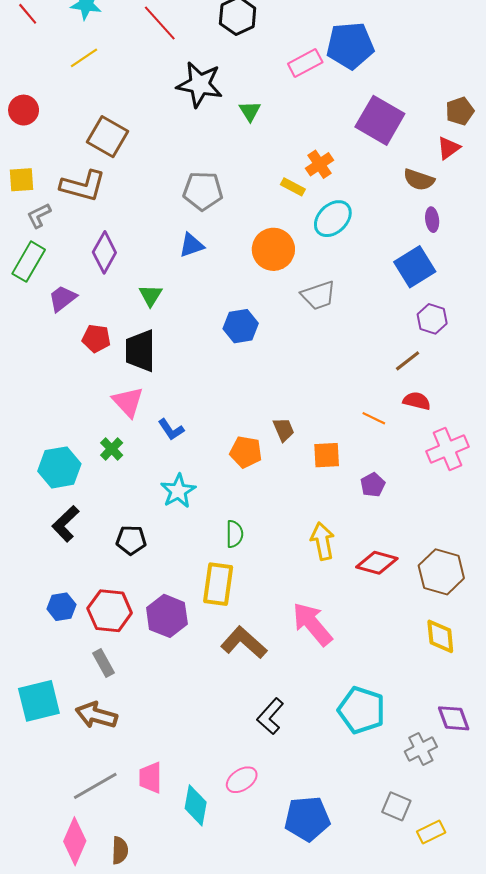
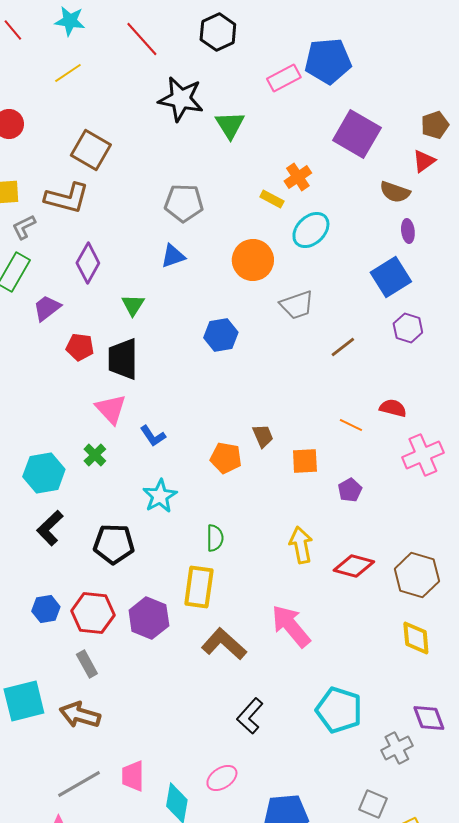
green triangle: (250, 111) -> (230, 125), size x1.4
brown line: (408, 361) -> (343, 347), moved
black pentagon: (131, 540) -> (114, 544), size x1.4

